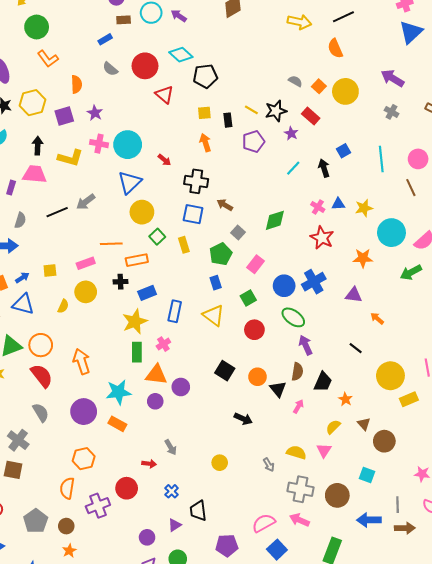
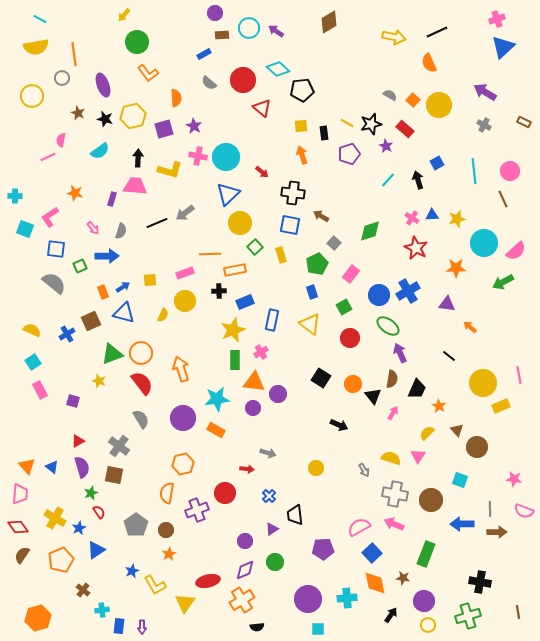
gray arrow: (171, 447) -> (268, 453), turned -42

